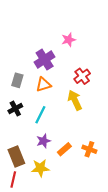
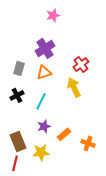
pink star: (69, 40) -> (53, 15), moved
orange cross: (89, 149) -> (88, 143), moved

